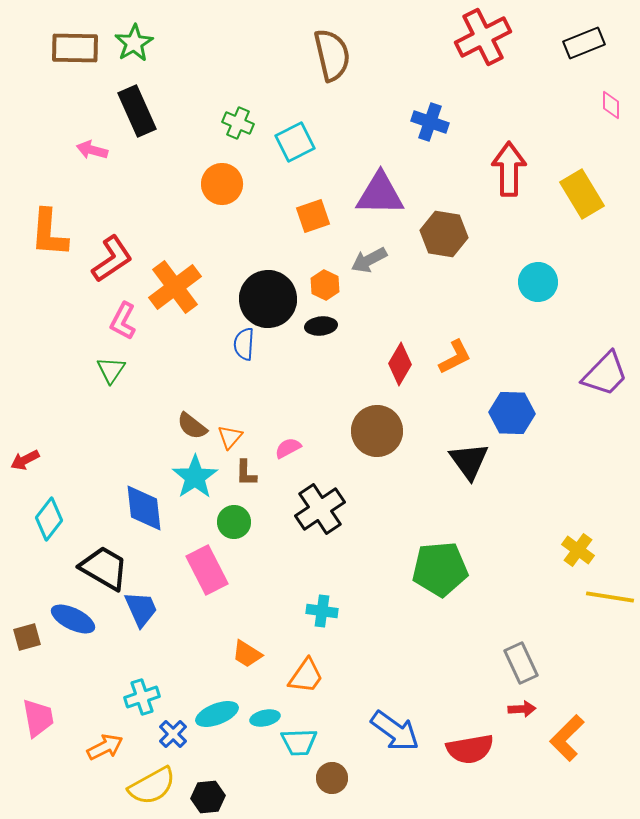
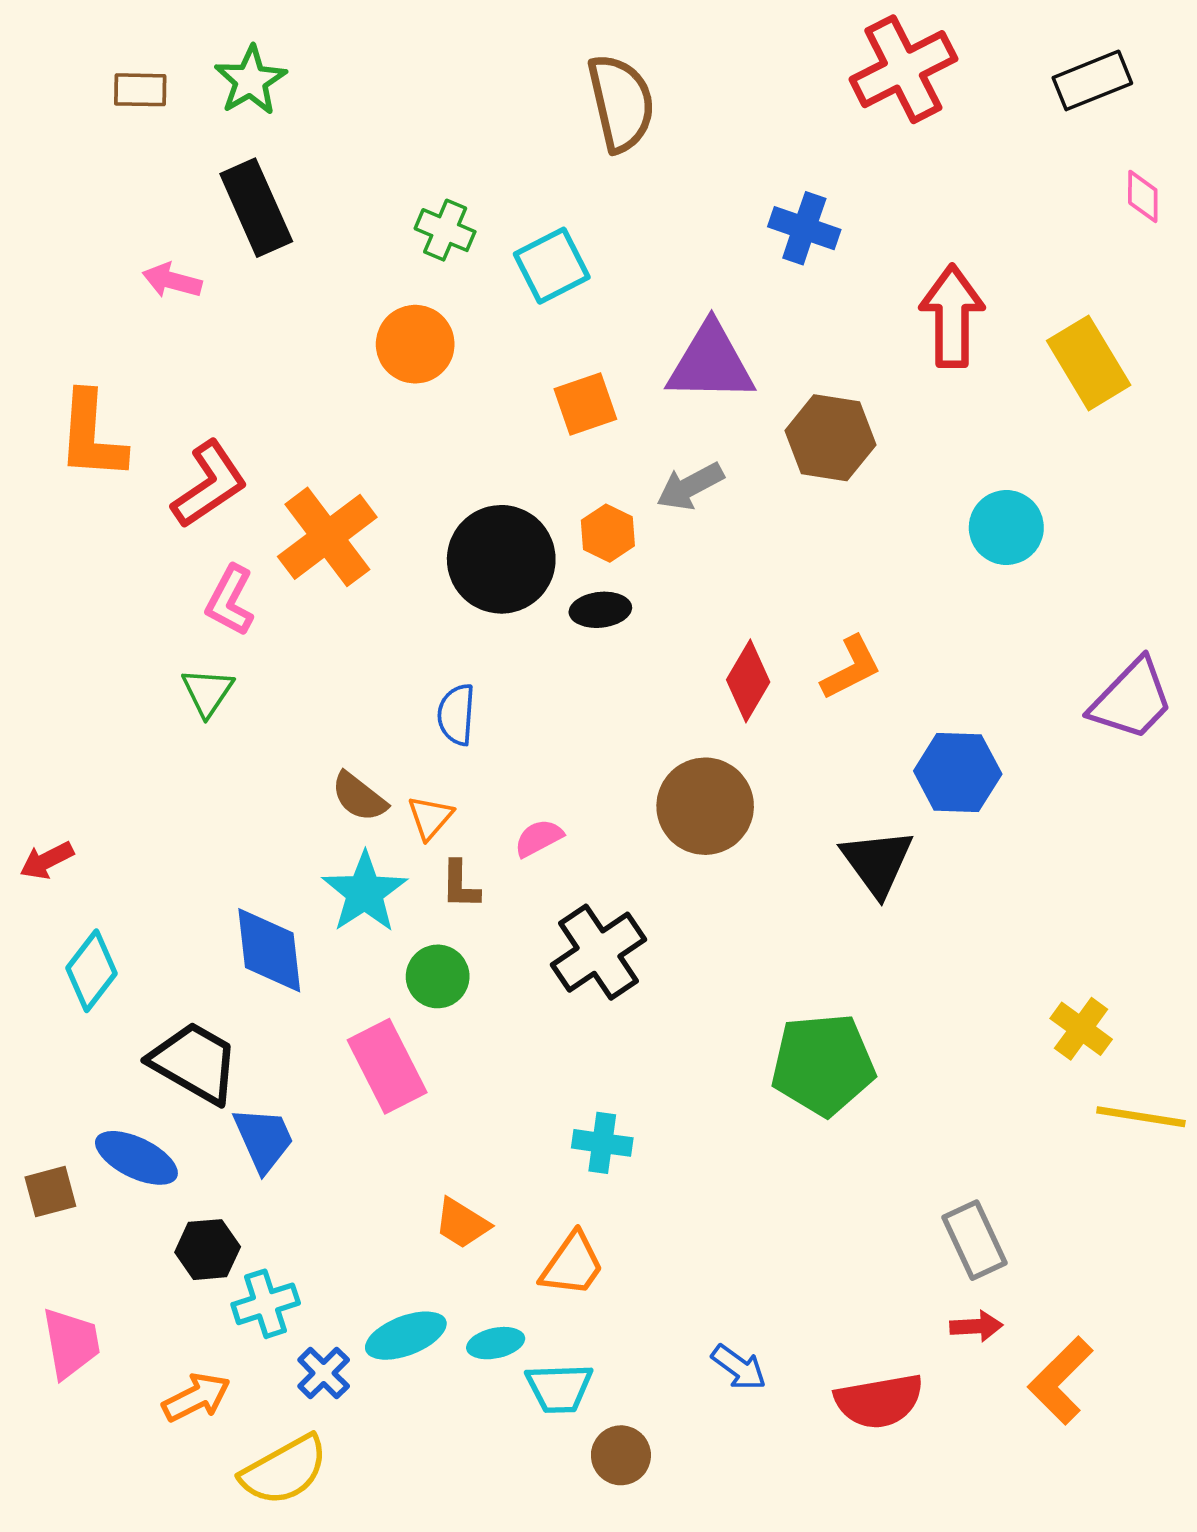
brown rectangle: (75, 48) -> (140, 90), size x0.6
blue semicircle: (244, 344) -> (456, 715), moved
blue arrow: (395, 731) -> (739, 1367), size x0.6
black hexagon: (208, 797) -> (208, 1250), moved

